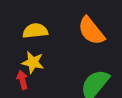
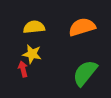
orange semicircle: (91, 31) -> (82, 27), turned 112

